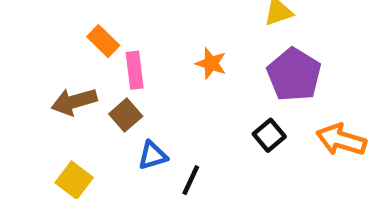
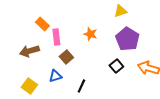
brown square: (126, 115) -> (66, 57), moved
blue triangle: (153, 155) -> (55, 76), moved

